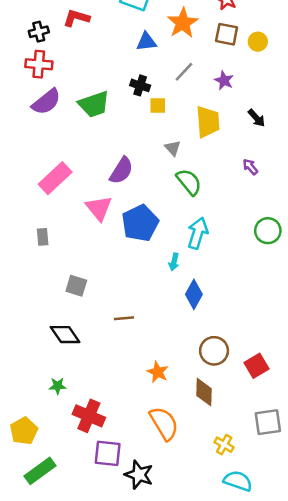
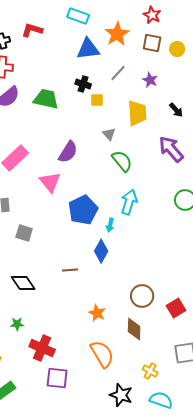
blue triangle: (146, 42) -> (88, 49), size x1.4
green trapezoid: (94, 104) -> (46, 99), turned -148
purple arrow: (250, 167) -> (171, 149), size x2.0
blue pentagon: (140, 223) -> (83, 210), moved
gray square: (76, 286) -> (24, 233), moved
blue diamond: (194, 294) -> (101, 251), moved
black star: (139, 475) -> (121, 395), moved

